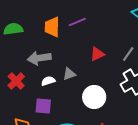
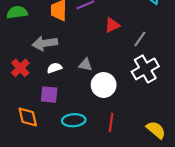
red triangle: (97, 54) -> (112, 25), moved
gray triangle: (69, 74) -> (85, 65), moved, turned 32

